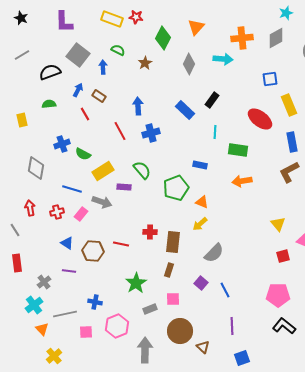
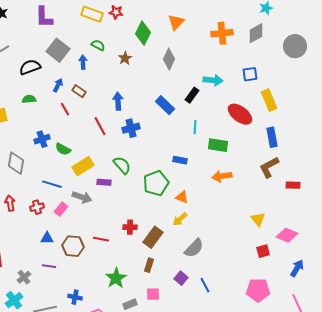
cyan arrow: (223, 59) -> (213, 80), moved
brown rectangle: (173, 242) -> (153, 237), turned 30
blue triangle: (67, 243) -> (47, 238), turned -32

